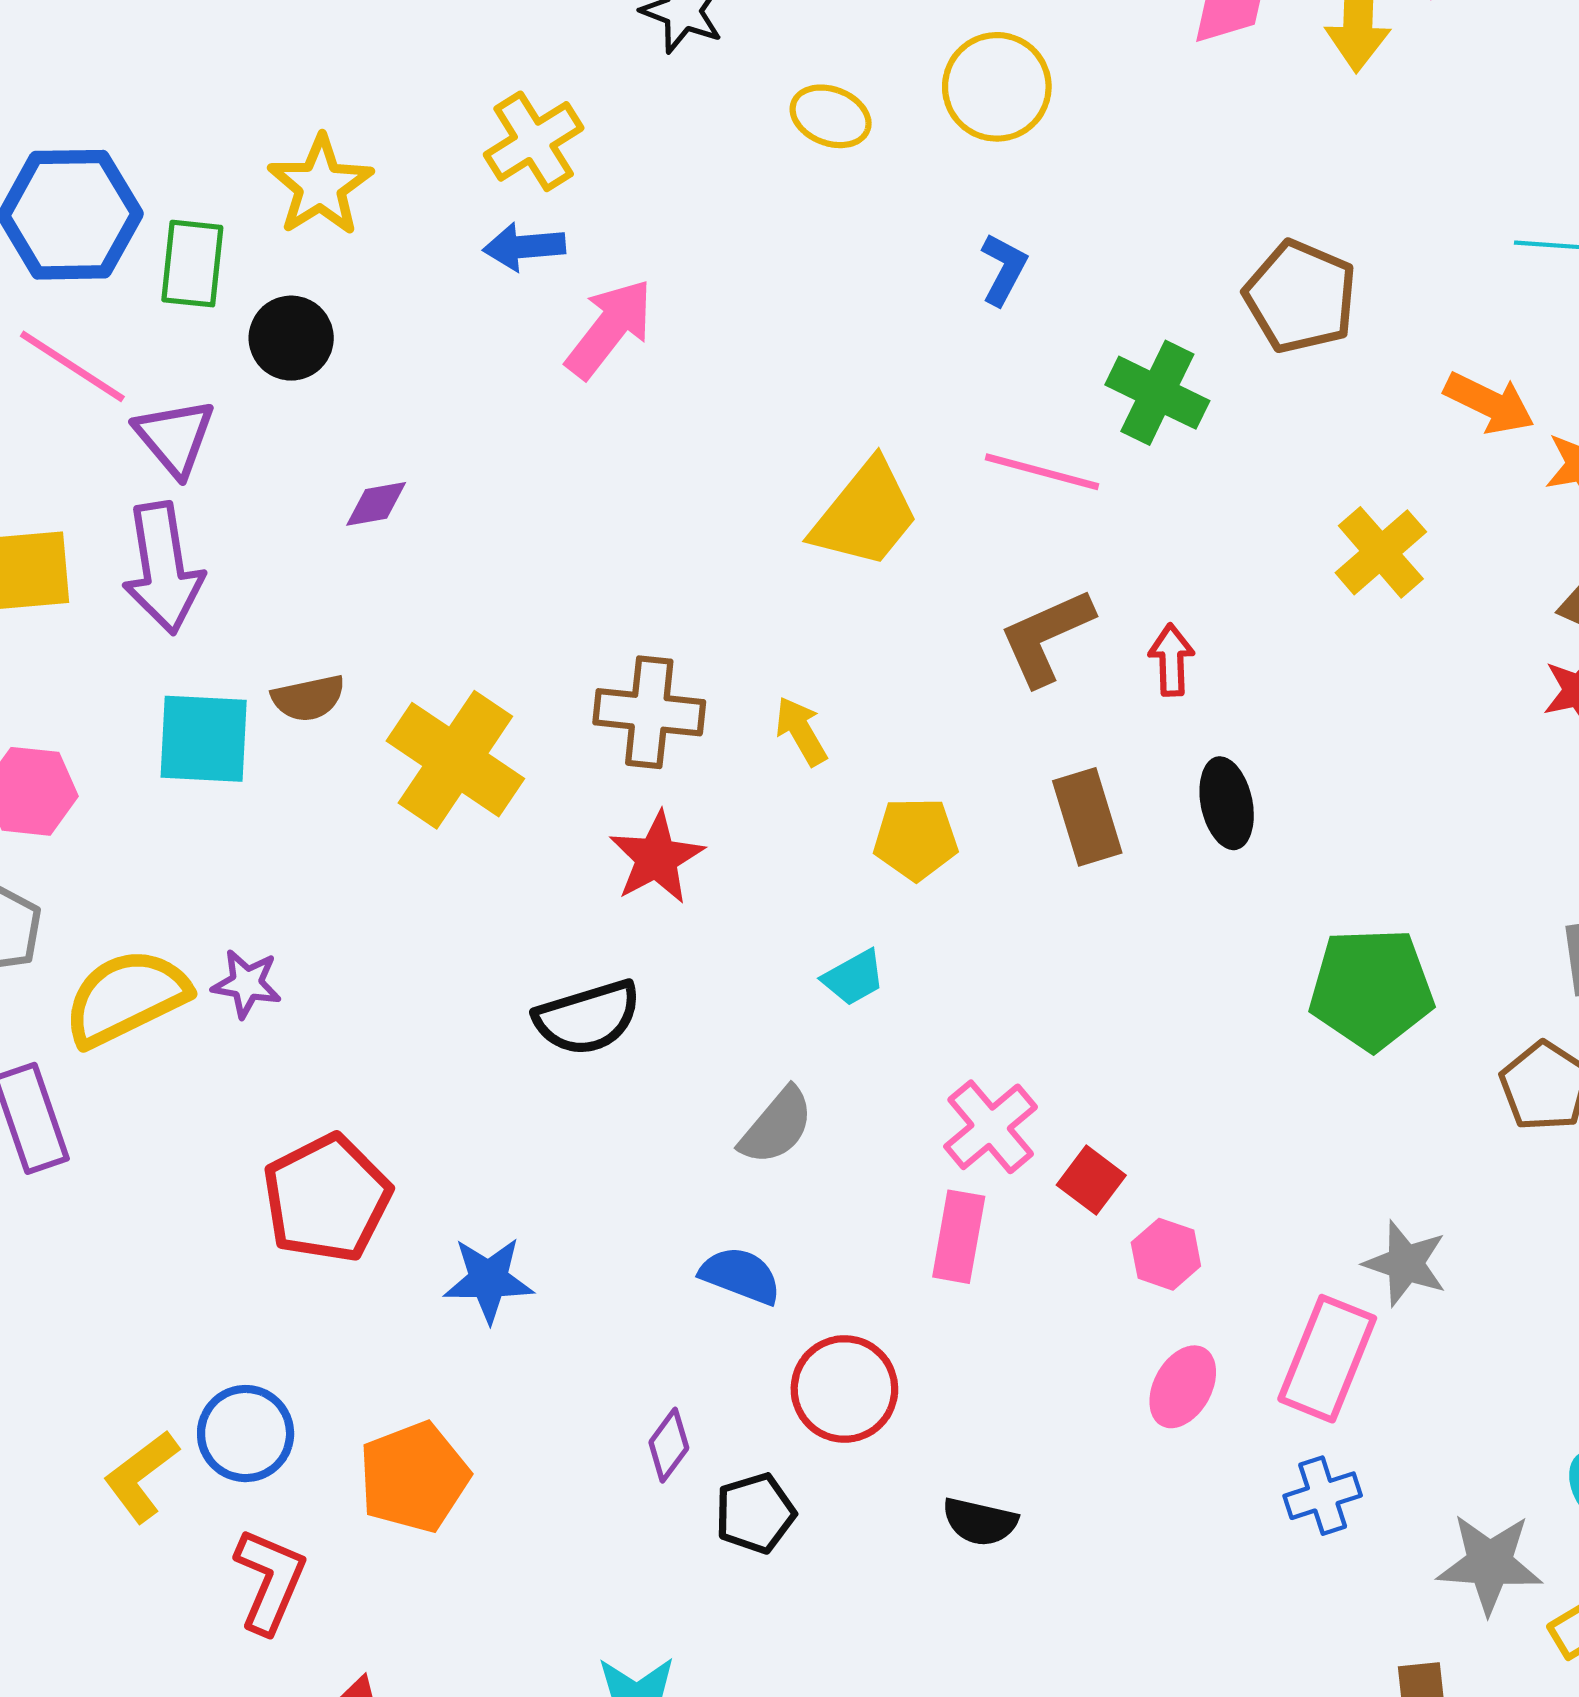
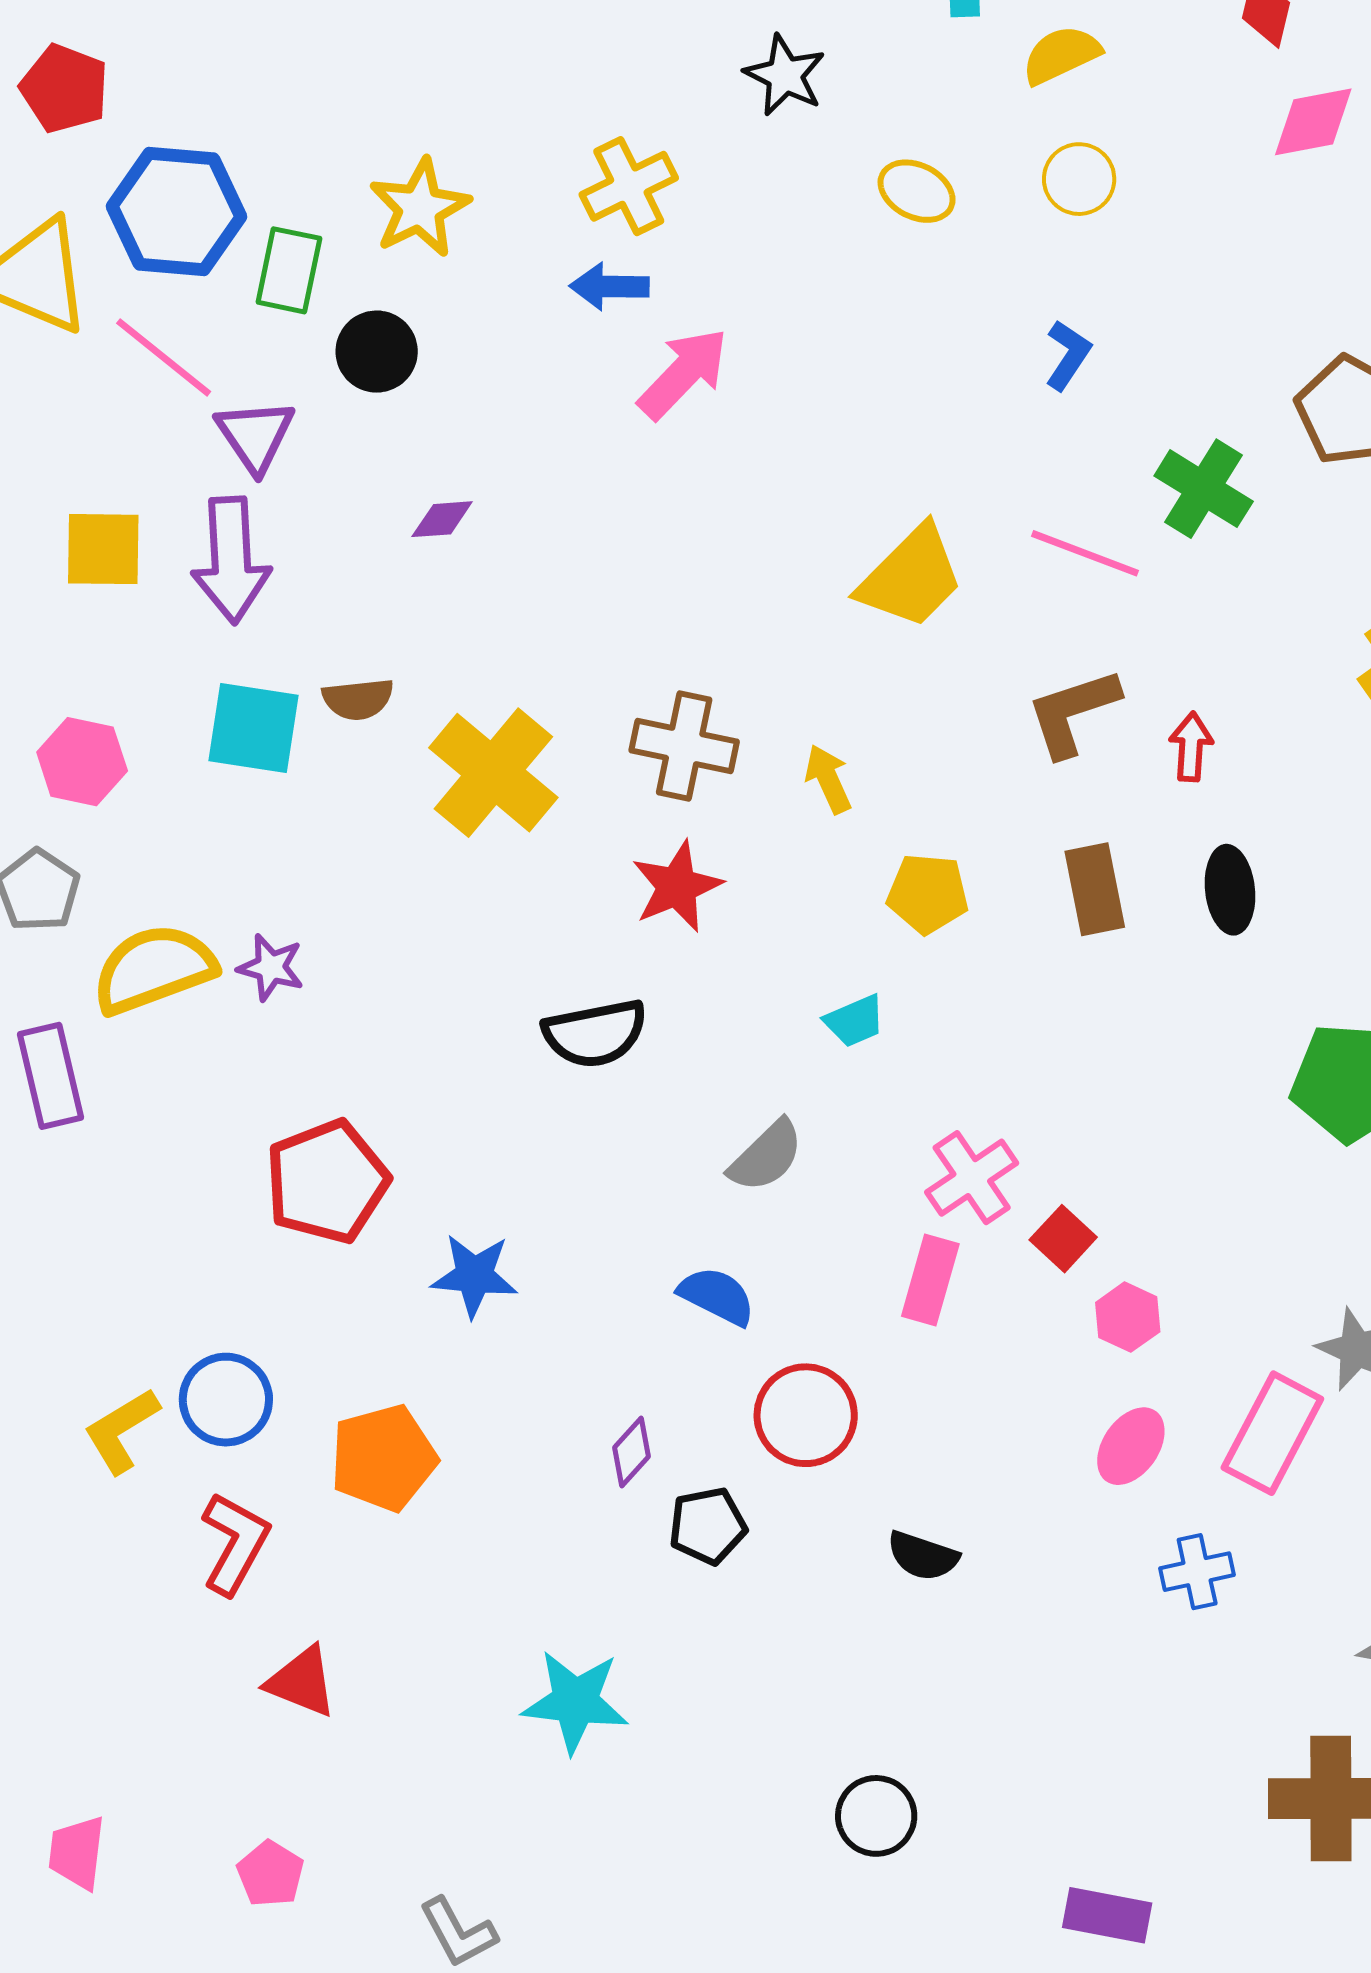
yellow circle: (997, 87) -> (1079, 179), size x0.7
blue cross: (1323, 1496) -> (1197, 1572), moved

